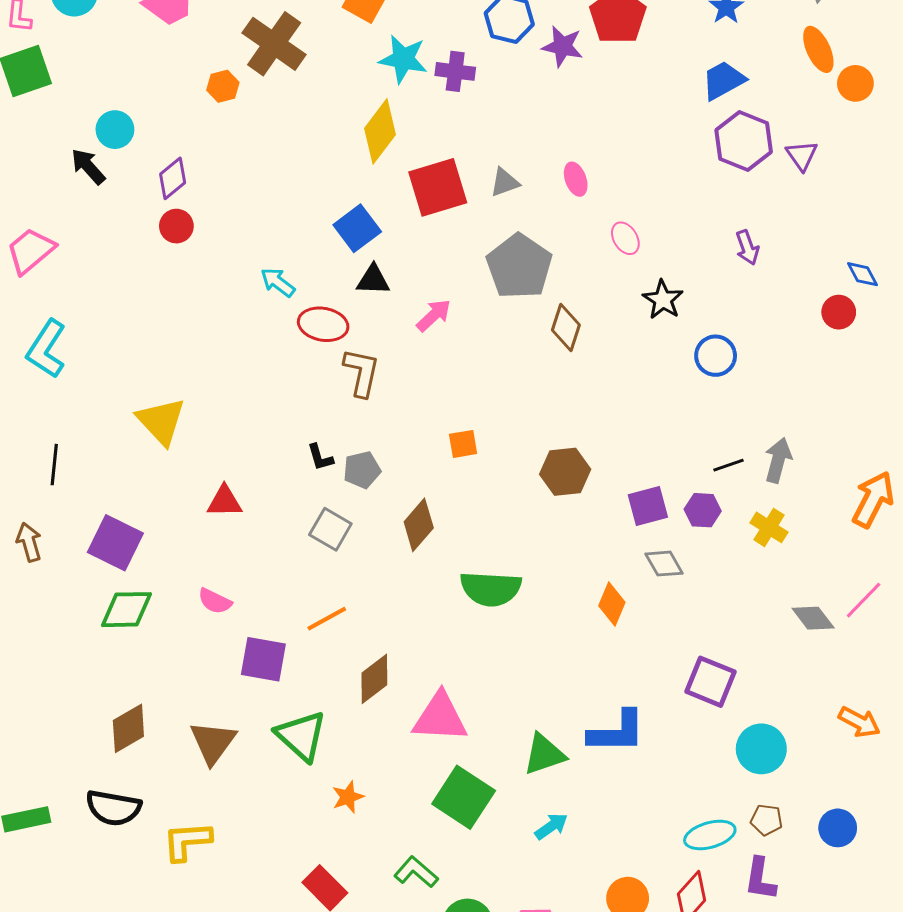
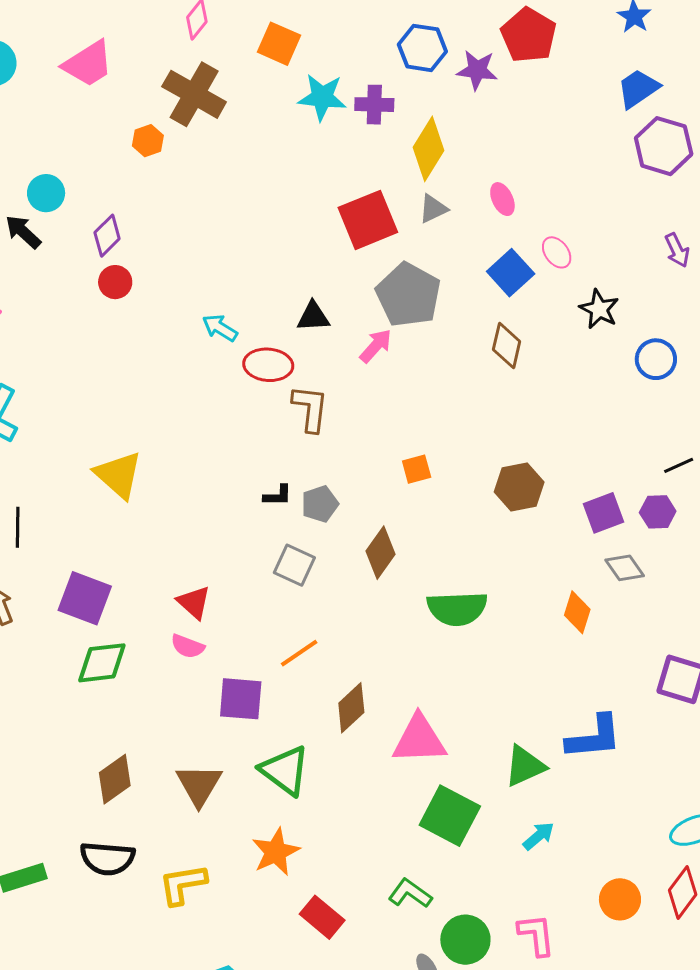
yellow diamond: (380, 131) -> (428, 149), moved
blue square: (357, 228) -> (511, 273), moved
gray pentagon: (519, 266) -> (408, 295), moved
black L-shape: (320, 457) -> (278, 496), turned -68
red triangle: (224, 501) -> (194, 602), moved, turned 48
orange star: (348, 797) -> (276, 852), moved, size x1.5

